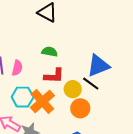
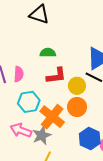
orange cross: (42, 101) -> (52, 117), moved
orange circle: (80, 108) -> (77, 107), moved

